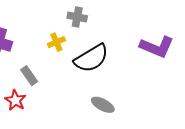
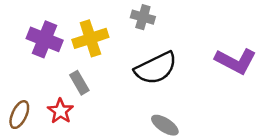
yellow cross: (56, 42) -> (90, 38), moved, size x1.6

